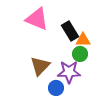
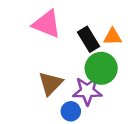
orange triangle: (83, 40) -> (113, 37), moved
green circle: (80, 54) -> (101, 68), size x1.6

